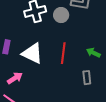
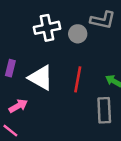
gray rectangle: (87, 78) -> (104, 110), size x1.5

